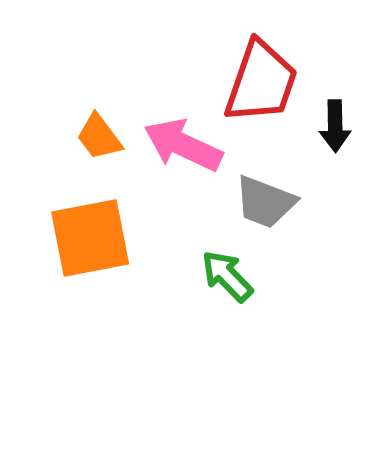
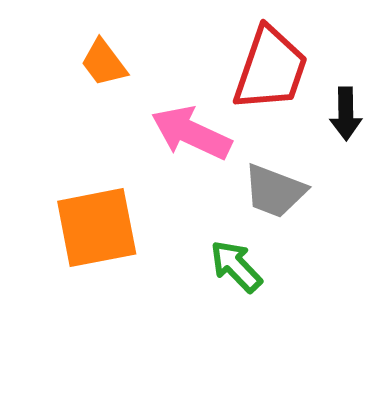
orange trapezoid: (99, 137) -> (104, 63), moved

